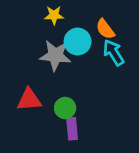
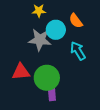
cyan arrow: (114, 53) -> (78, 51), moved
green circle: (65, 108) -> (47, 78), size x1.6

